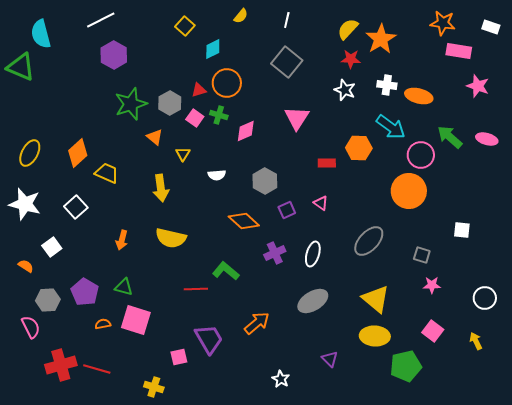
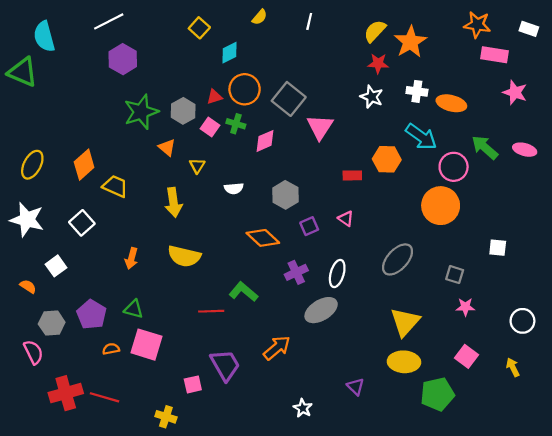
gray square: (287, 62) -> (289, 99), moved
yellow triangle: (376, 299) -> (405, 322), turned 32
gray ellipse: (313, 301) -> (321, 310), moved

